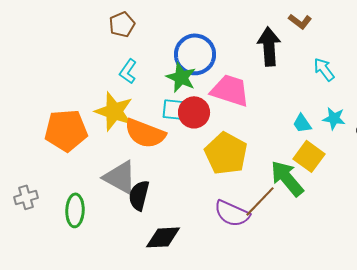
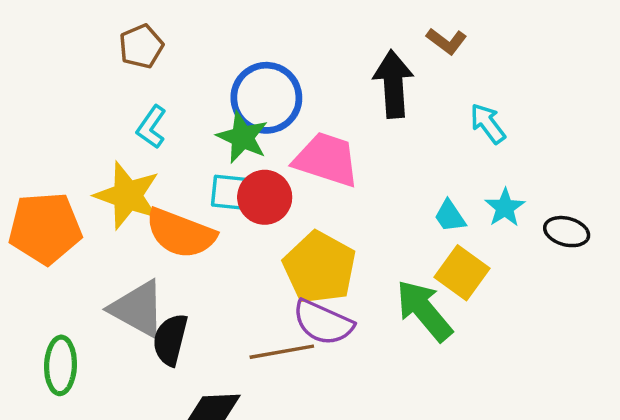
cyan star: (334, 118) -> (505, 208), turned 30
brown line: (260, 201) -> (282, 352), moved, turned 36
purple semicircle: (232, 213) -> (323, 323), moved

